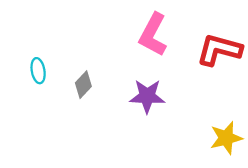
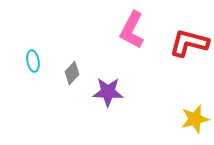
purple star: (147, 96) -> (108, 92), moved

